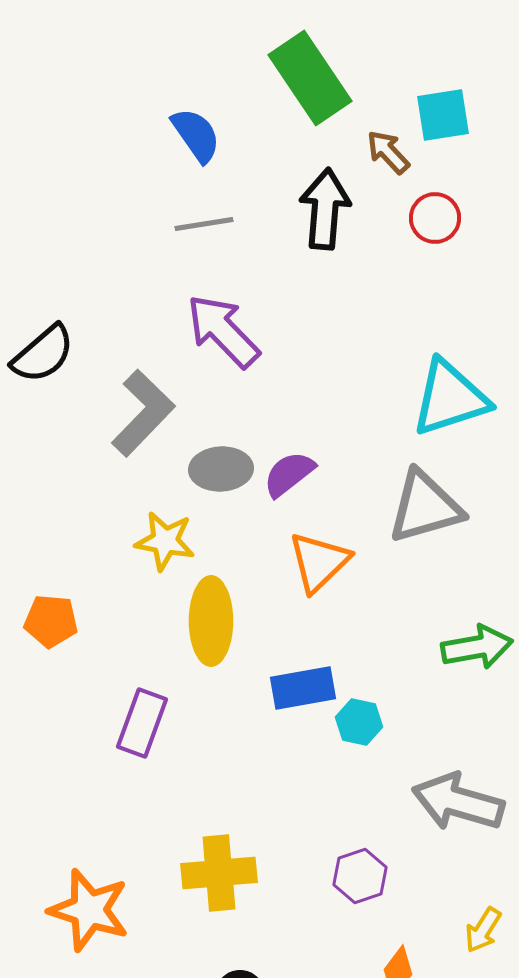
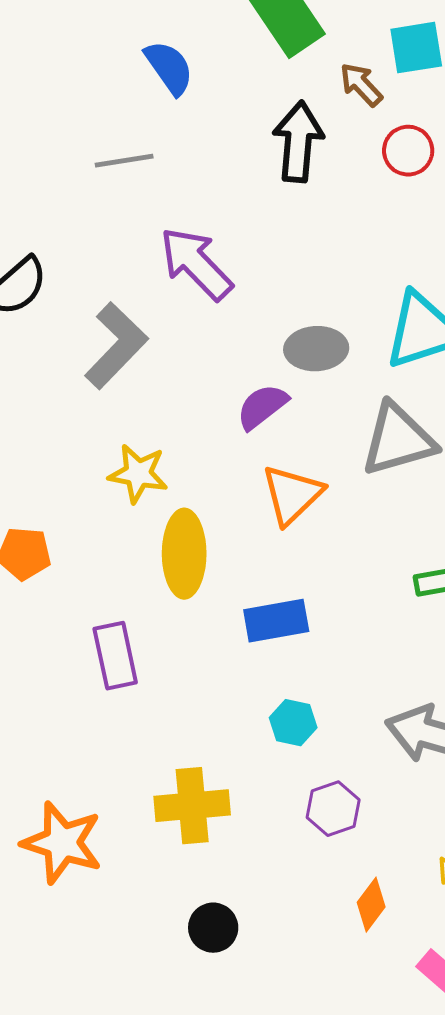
gray line: (204, 224) -> (124, 161), moved
gray ellipse: (221, 469) -> (316, 349), moved
cyan hexagon: (359, 722) -> (293, 723), moved
purple rectangle: (142, 723) -> (115, 656), turned -32

